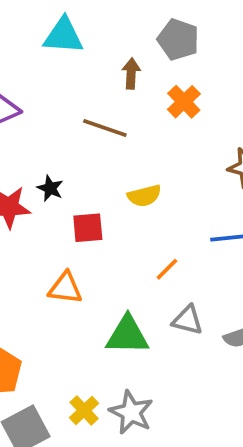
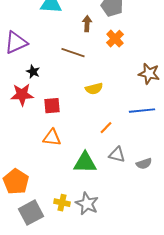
black star: (50, 188) -> (33, 72), moved
red square: (88, 228) -> (52, 106), moved
yellow cross: (84, 410) -> (62, 203), turned -35

